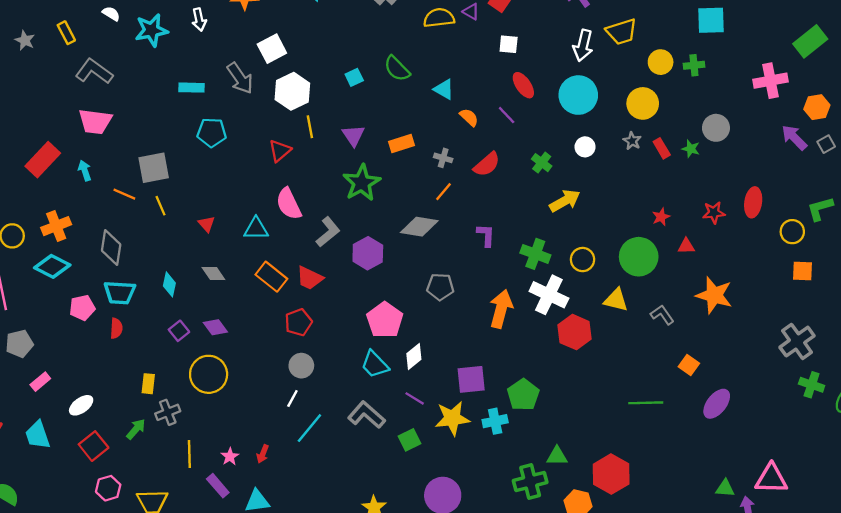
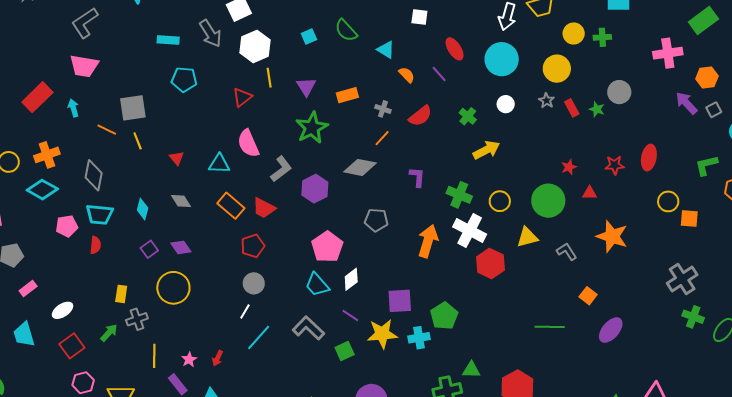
white square: (509, 44) -> (419, 17), moved
gray L-shape: (94, 71) -> (85, 23), turned -72
yellow circle: (792, 232) -> (668, 201), moved
yellow triangle: (616, 300) -> (527, 237), turned -30

